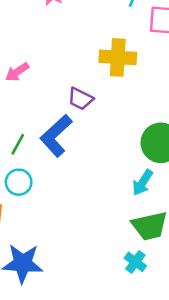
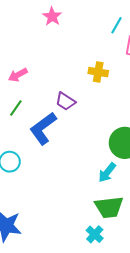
yellow cross: (118, 57) -> (98, 72), size x0.7
green line: (18, 144) -> (16, 108), moved

